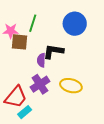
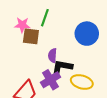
blue circle: (75, 24) -> (87, 34), moved
black L-shape: (53, 51) -> (62, 67), moved

